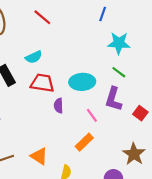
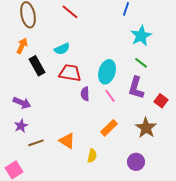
cyan star: (119, 43) -> (141, 36), turned -30
cyan ellipse: (82, 82) -> (107, 72), turned -70
pink line: (92, 115) -> (110, 96), moved
brown star: (134, 154) -> (146, 128), moved

